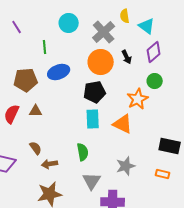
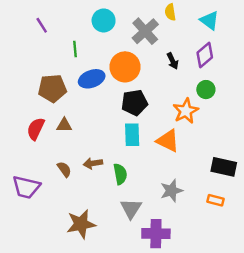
cyan triangle: (147, 26) -> (210, 20), moved
orange circle: (101, 62) -> (125, 67), moved
brown arrow: (50, 164) -> (93, 163), moved

